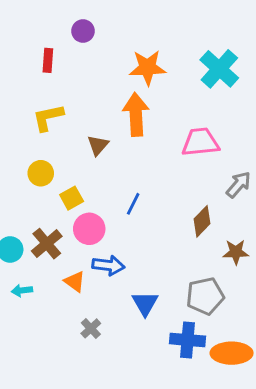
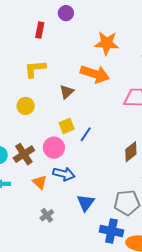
orange arrow: (136, 114) -> (95, 74), turned 104
yellow square: (72, 198) -> (67, 126), moved

